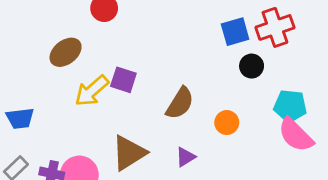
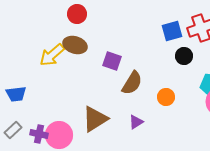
brown ellipse: (66, 52) -> (75, 45), moved, turned 55
purple square: (123, 80) -> (112, 61), moved
yellow arrow: (92, 91) -> (52, 55), moved

